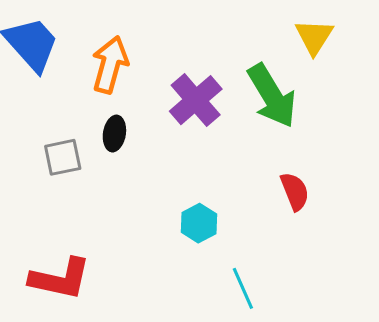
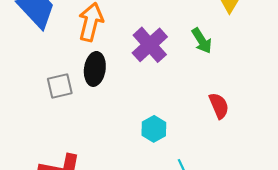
green arrow: (272, 96) -> (202, 41), size x0.6
black ellipse: (114, 134) -> (95, 69), size x1.4

